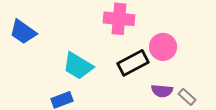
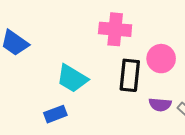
black rectangle: (133, 63) -> (130, 75), turned -56

